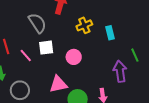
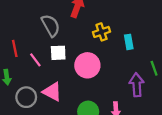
pink circle: (74, 57) -> (87, 65), size x1.5
pink triangle: (58, 84) -> (52, 92), moved, turned 36

